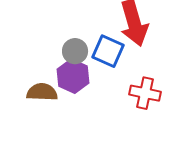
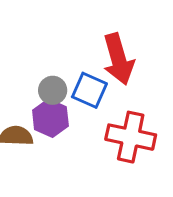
red cross: (145, 93) -> (131, 137), size x1.4

